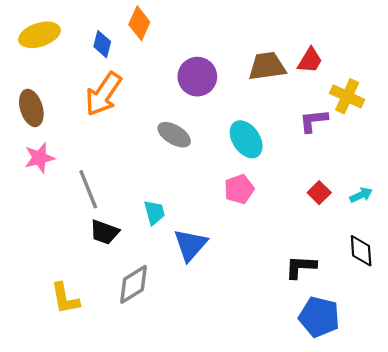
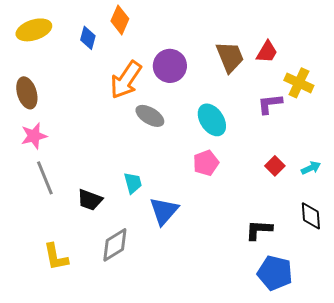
brown trapezoid: (267, 66) -> (230, 57), turned 76
orange arrow: (103, 94) -> (126, 80), moved
gray line: (88, 189) -> (45, 178), moved

